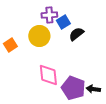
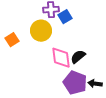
black semicircle: (76, 34) -> (78, 57), moved
pink diamond: (48, 75) -> (61, 58), moved

